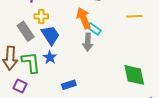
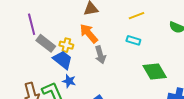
yellow cross: (41, 16) -> (66, 45), moved, turned 32
cyan rectangle: (94, 29) -> (133, 40), moved
gray rectangle: (26, 31) -> (46, 43), moved

